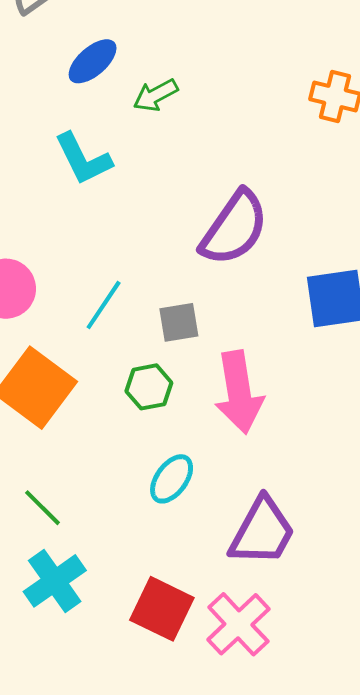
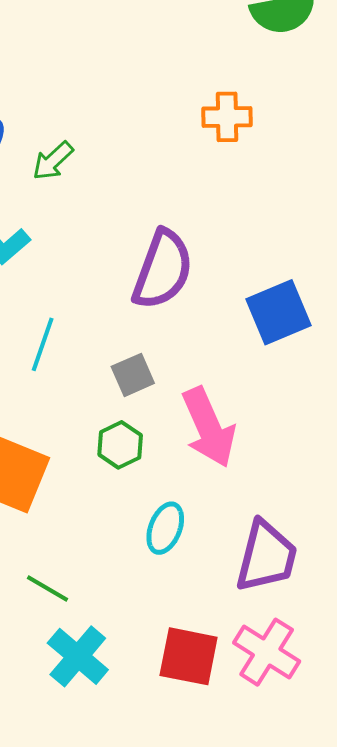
cyan line: (104, 305) -> (43, 344), moved

